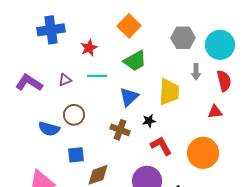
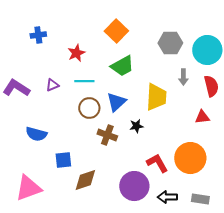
blue cross: (51, 30) -> (38, 35), size x0.6
brown circle: (74, 115) -> (89, 108), moved
red L-shape: (161, 146) -> (157, 163), moved

